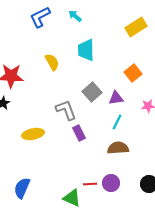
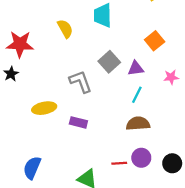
purple rectangle: (79, 133) -> (78, 122), moved, turned -49
purple circle: (111, 183) -> (141, 158), moved
red line: (90, 184) -> (119, 163), moved

